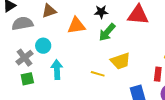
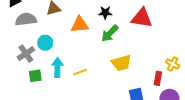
yellow line: (98, 74) -> (80, 72), moved, turned -40
green square: (27, 79) -> (35, 76), moved

